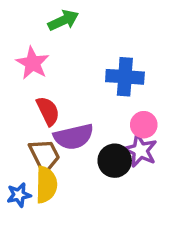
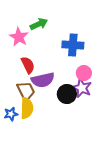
green arrow: (63, 20) -> (39, 24), moved

